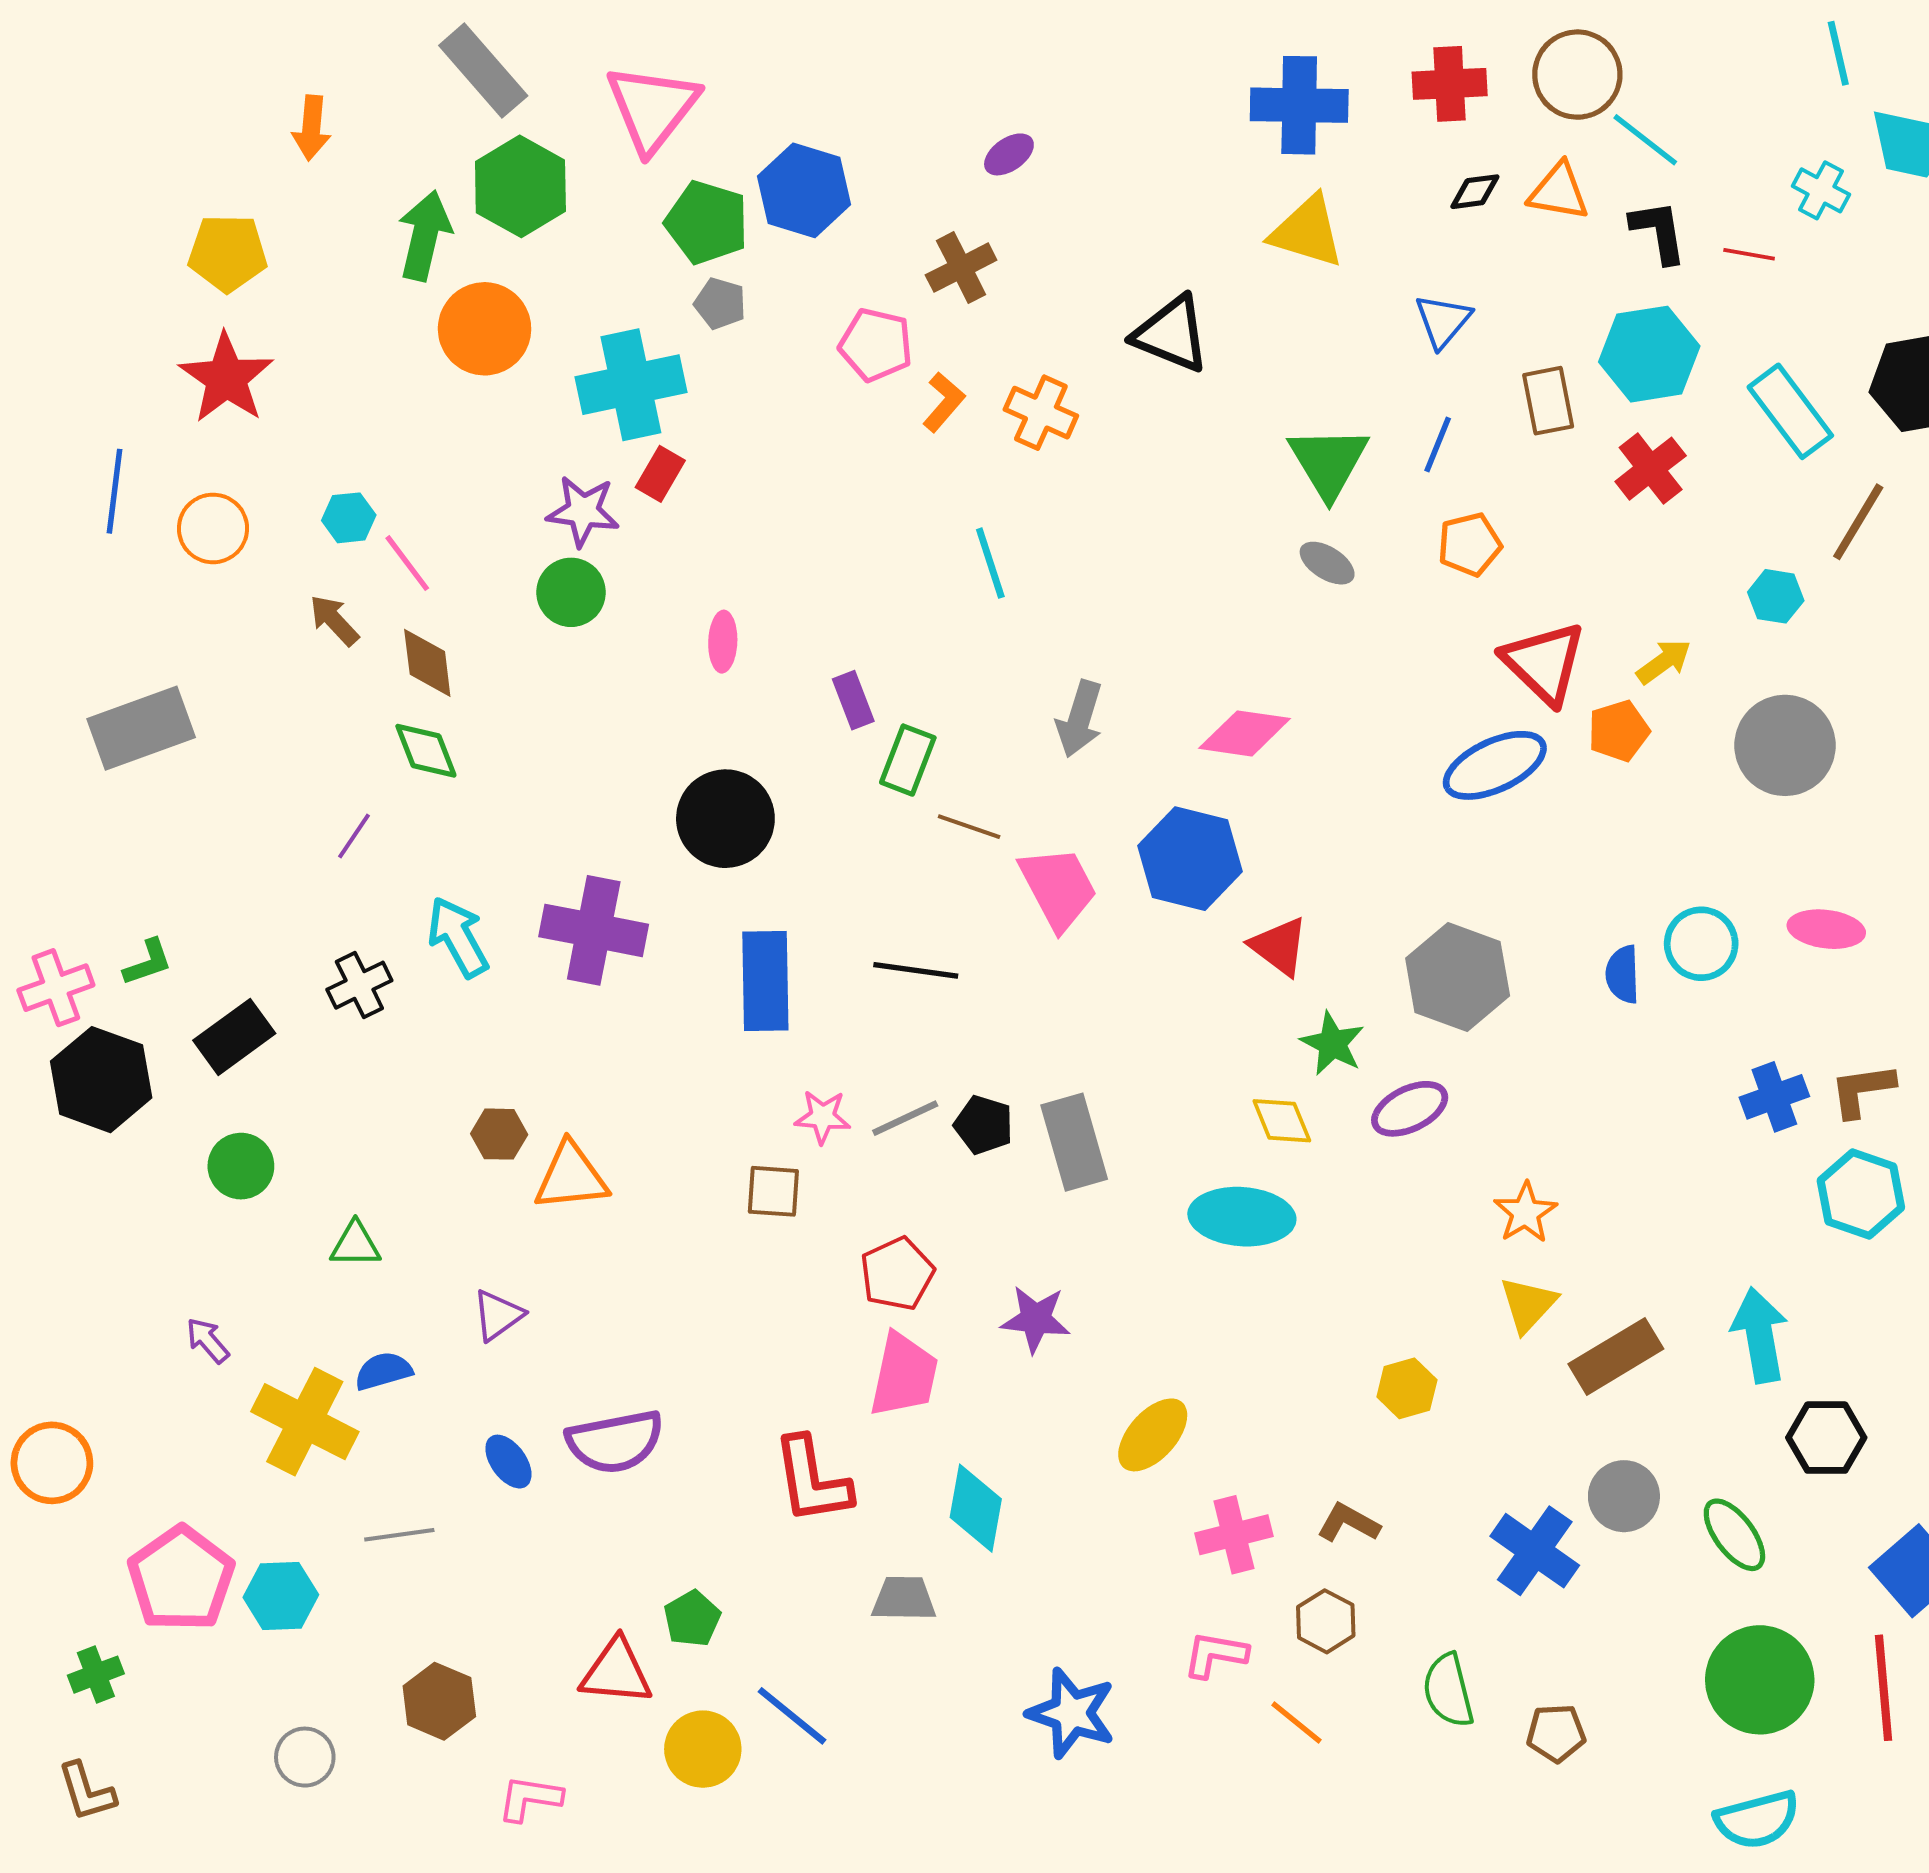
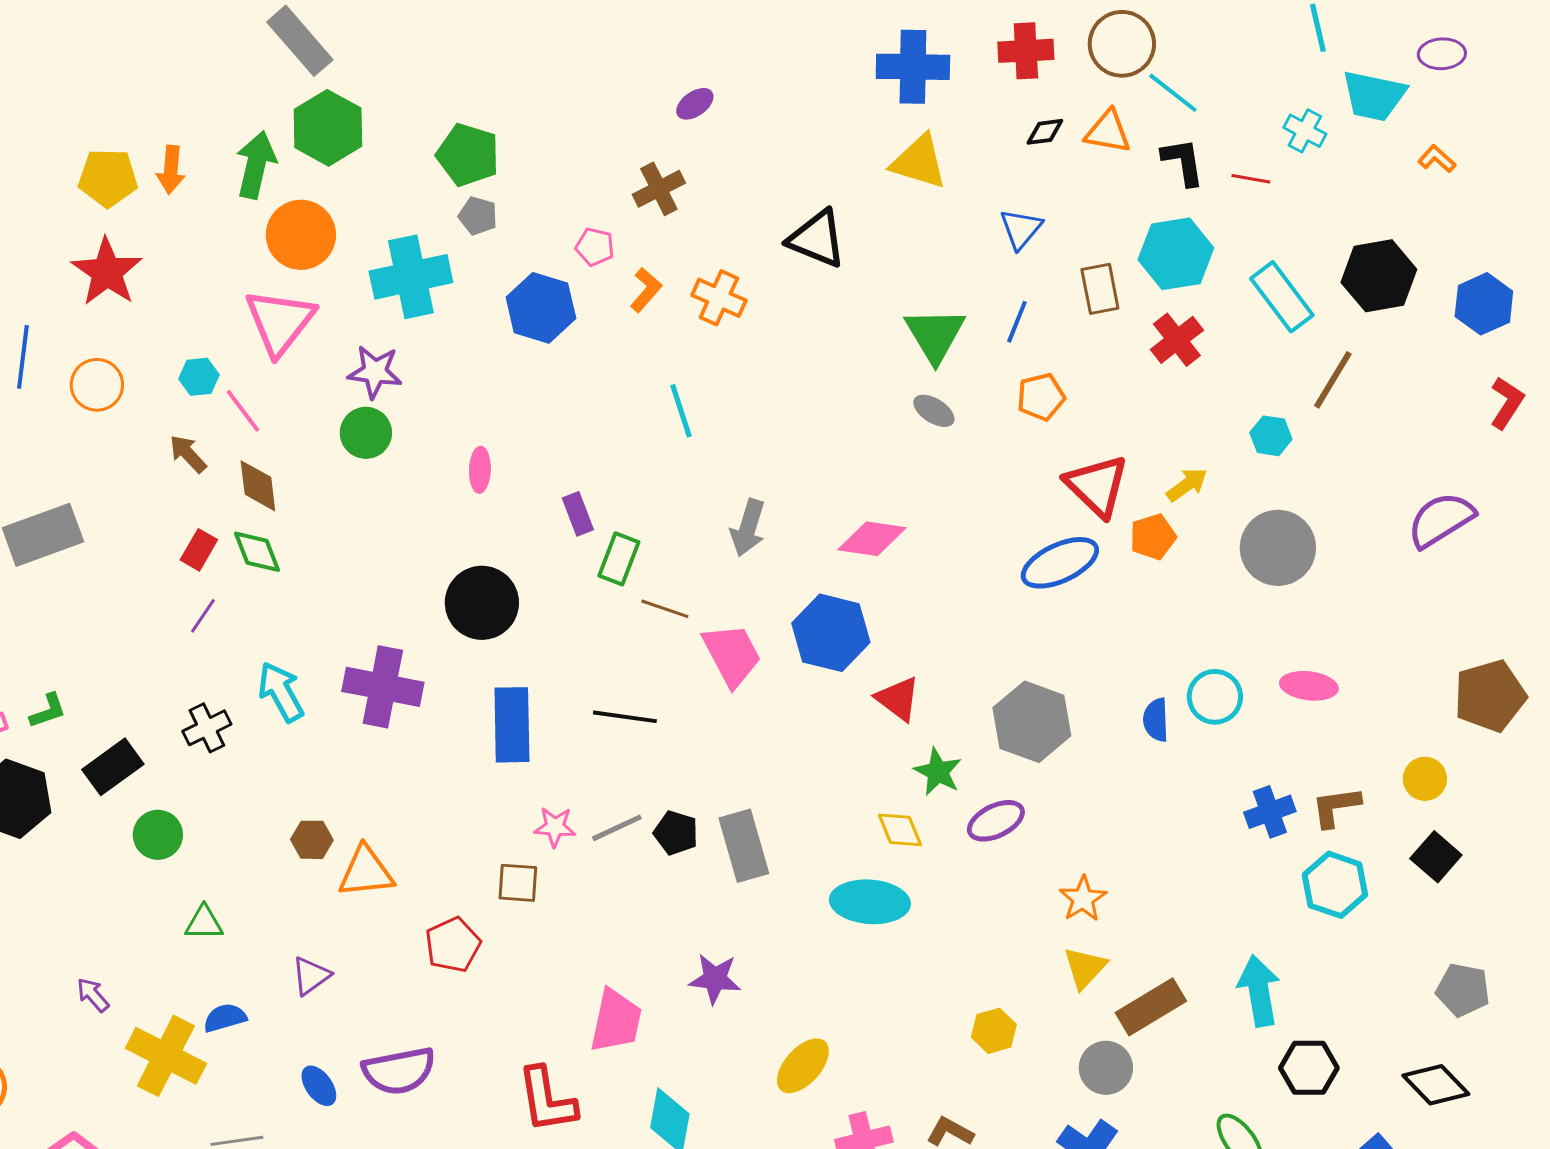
pink triangle: (652, 108) -> (280, 322), moved
orange arrow: (311, 128) -> (171, 170), moved
blue hexagon: (804, 190) -> (541, 308), moved
pink pentagon: (876, 345) -> (595, 247), size x0.7
red rectangle: (660, 474) -> (199, 550), moved
green circle: (241, 1166) -> (158, 835), moved
red pentagon: (897, 1274) -> (453, 945), moved
gray circle: (1624, 1496) -> (1106, 1068), moved

